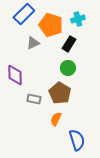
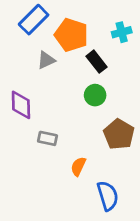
cyan cross: (78, 19) -> (122, 32), moved
black rectangle: (69, 44) -> (96, 62), turned -70
brown pentagon: (60, 93) -> (119, 134), moved

